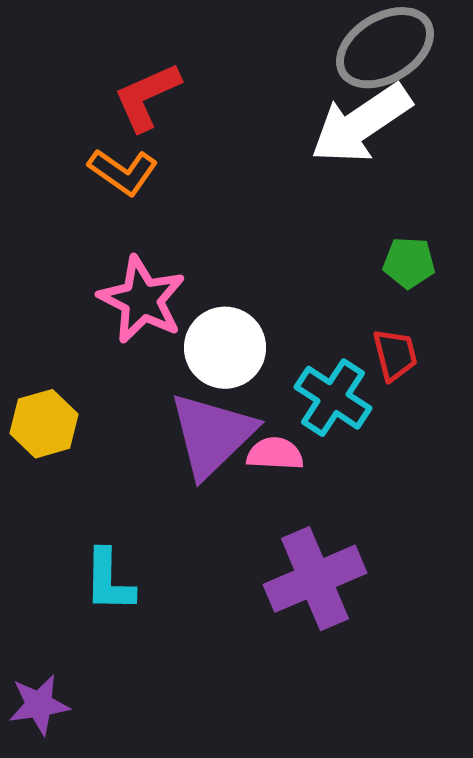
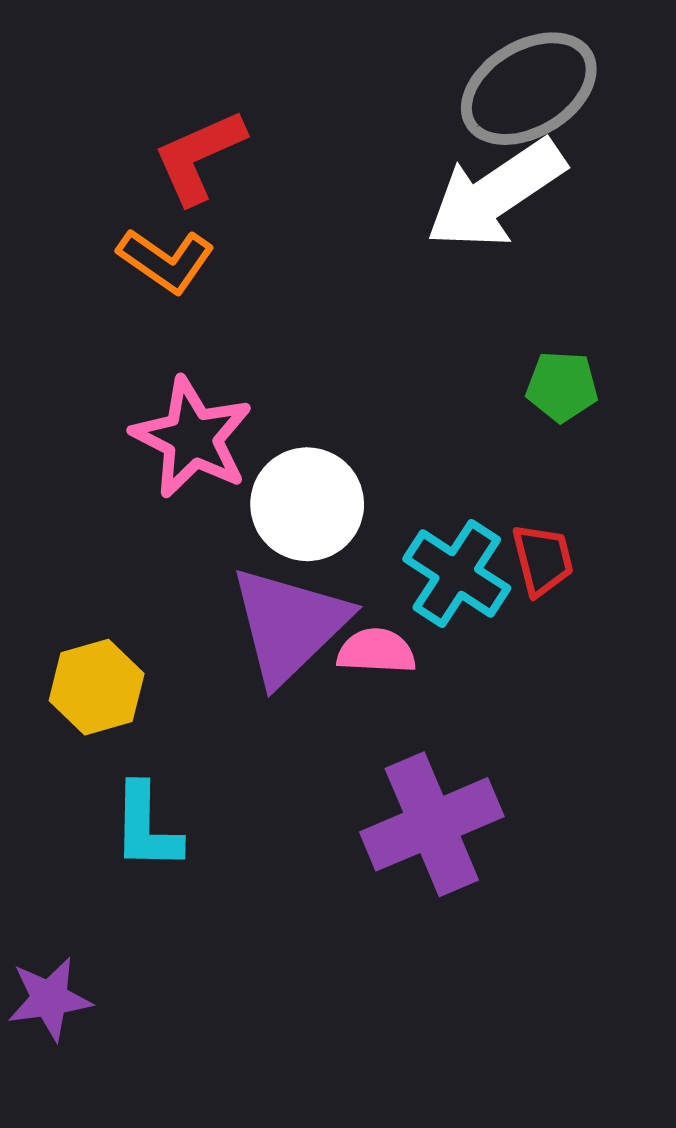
red trapezoid: (395, 355) -> (543, 560), moved
yellow hexagon: (44, 424) -> (97, 687), moved

